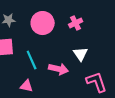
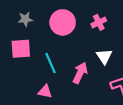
pink arrow: (59, 69) -> (80, 73), turned -78

